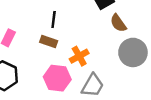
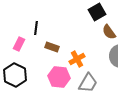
black line: (54, 19) -> (36, 28), moved

